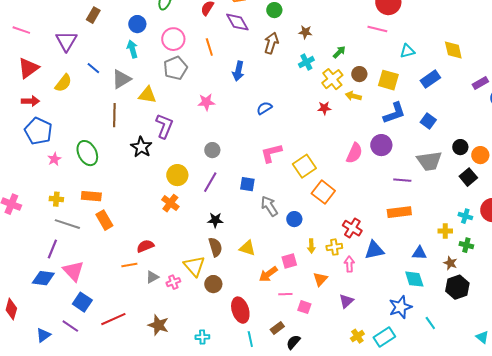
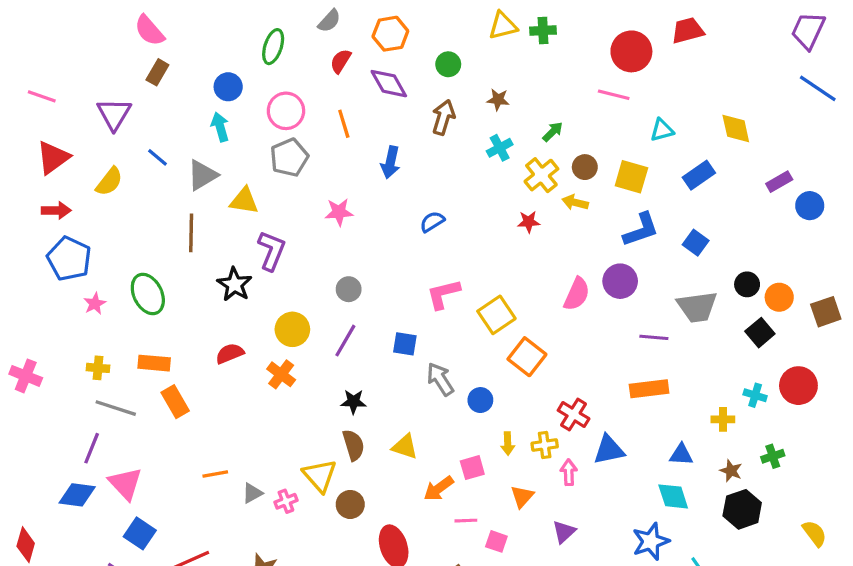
green cross: (466, 245) -> (773, 456), moved, turned -32
red semicircle: (145, 246) -> (230, 353), moved

